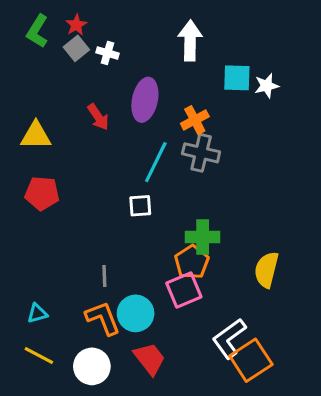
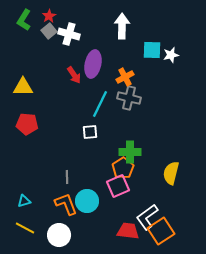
white cross: (107, 53) -> (69, 34), size x1.5
red arrow: (98, 117) -> (74, 75), moved
red trapezoid: (150, 359) -> (128, 231), moved, turned -45

